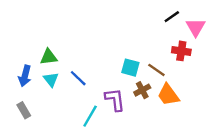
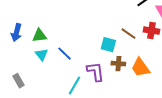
brown line: (156, 70) -> (128, 34), moved
blue arrow: (25, 76) -> (16, 33), moved
brown cross: (142, 90) -> (118, 64), turned 32

